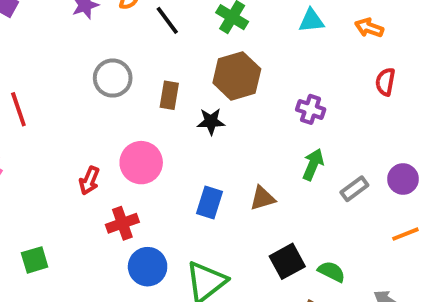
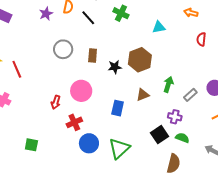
cyan triangle: (311, 21) -> (159, 27), moved
brown hexagon: (237, 76) -> (140, 60), moved
purple cross: (311, 109) -> (175, 117), moved
brown triangle: (262, 198) -> (143, 95), moved
green square: (35, 260) -> (31, 145), turned 32

